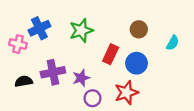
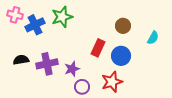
green star: (81, 30) -> (62, 17), moved
pink cross: (18, 44) -> (15, 15), moved
black semicircle: (24, 81) -> (21, 60), moved

